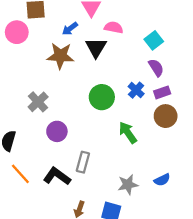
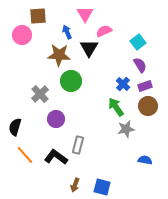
pink semicircle: (114, 27) -> (104, 31), turned -35
blue arrow: (70, 29) -> (67, 32), turned 104
green circle: (102, 97) -> (71, 81), moved
green arrow: (128, 133) -> (116, 107), moved
blue semicircle: (162, 180) -> (145, 160), turned -144
gray star: (128, 185) -> (126, 129), moved

